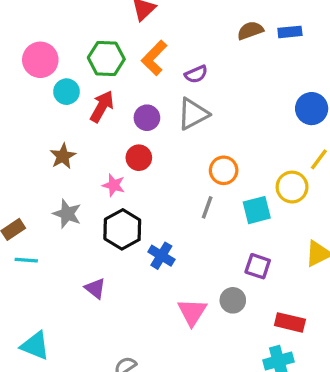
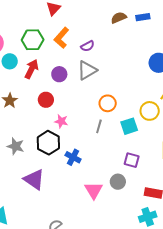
red circle: (139, 158) -> (46, 100), moved
pink star: (114, 185) -> (61, 121), moved
gray star: (67, 214) -> (16, 146), moved
purple triangle: (95, 288) -> (34, 179), size x1.6

